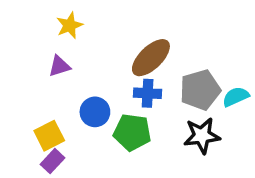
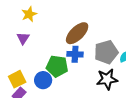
purple triangle: (59, 66) -> (23, 38), turned -40
blue circle: (95, 112) -> (43, 80), moved
green pentagon: (132, 132) -> (57, 66), moved

